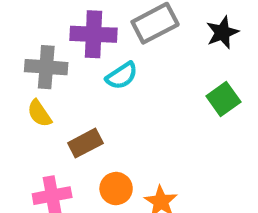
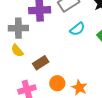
cyan semicircle: (122, 76) -> (77, 29), moved

